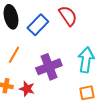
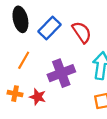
red semicircle: (68, 16) -> (82, 32), moved

